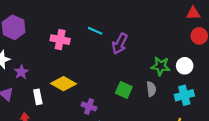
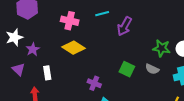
cyan line: (95, 31) -> (102, 14), turned -40
yellow diamond: (63, 84) -> (74, 48), moved
gray semicircle: (151, 89) -> (152, 69), turned 120

